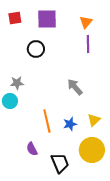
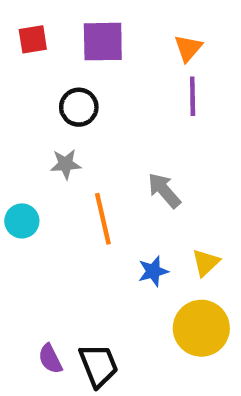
gray star: (17, 83) -> (66, 164), moved
orange line: (47, 121) -> (103, 219), moved
purple semicircle: (32, 149) -> (50, 359), moved
black trapezoid: (60, 163) -> (98, 365), moved

